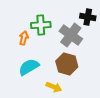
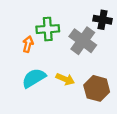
brown hexagon: (67, 64) -> (97, 88), moved
yellow arrow: (54, 87) -> (65, 79), moved

